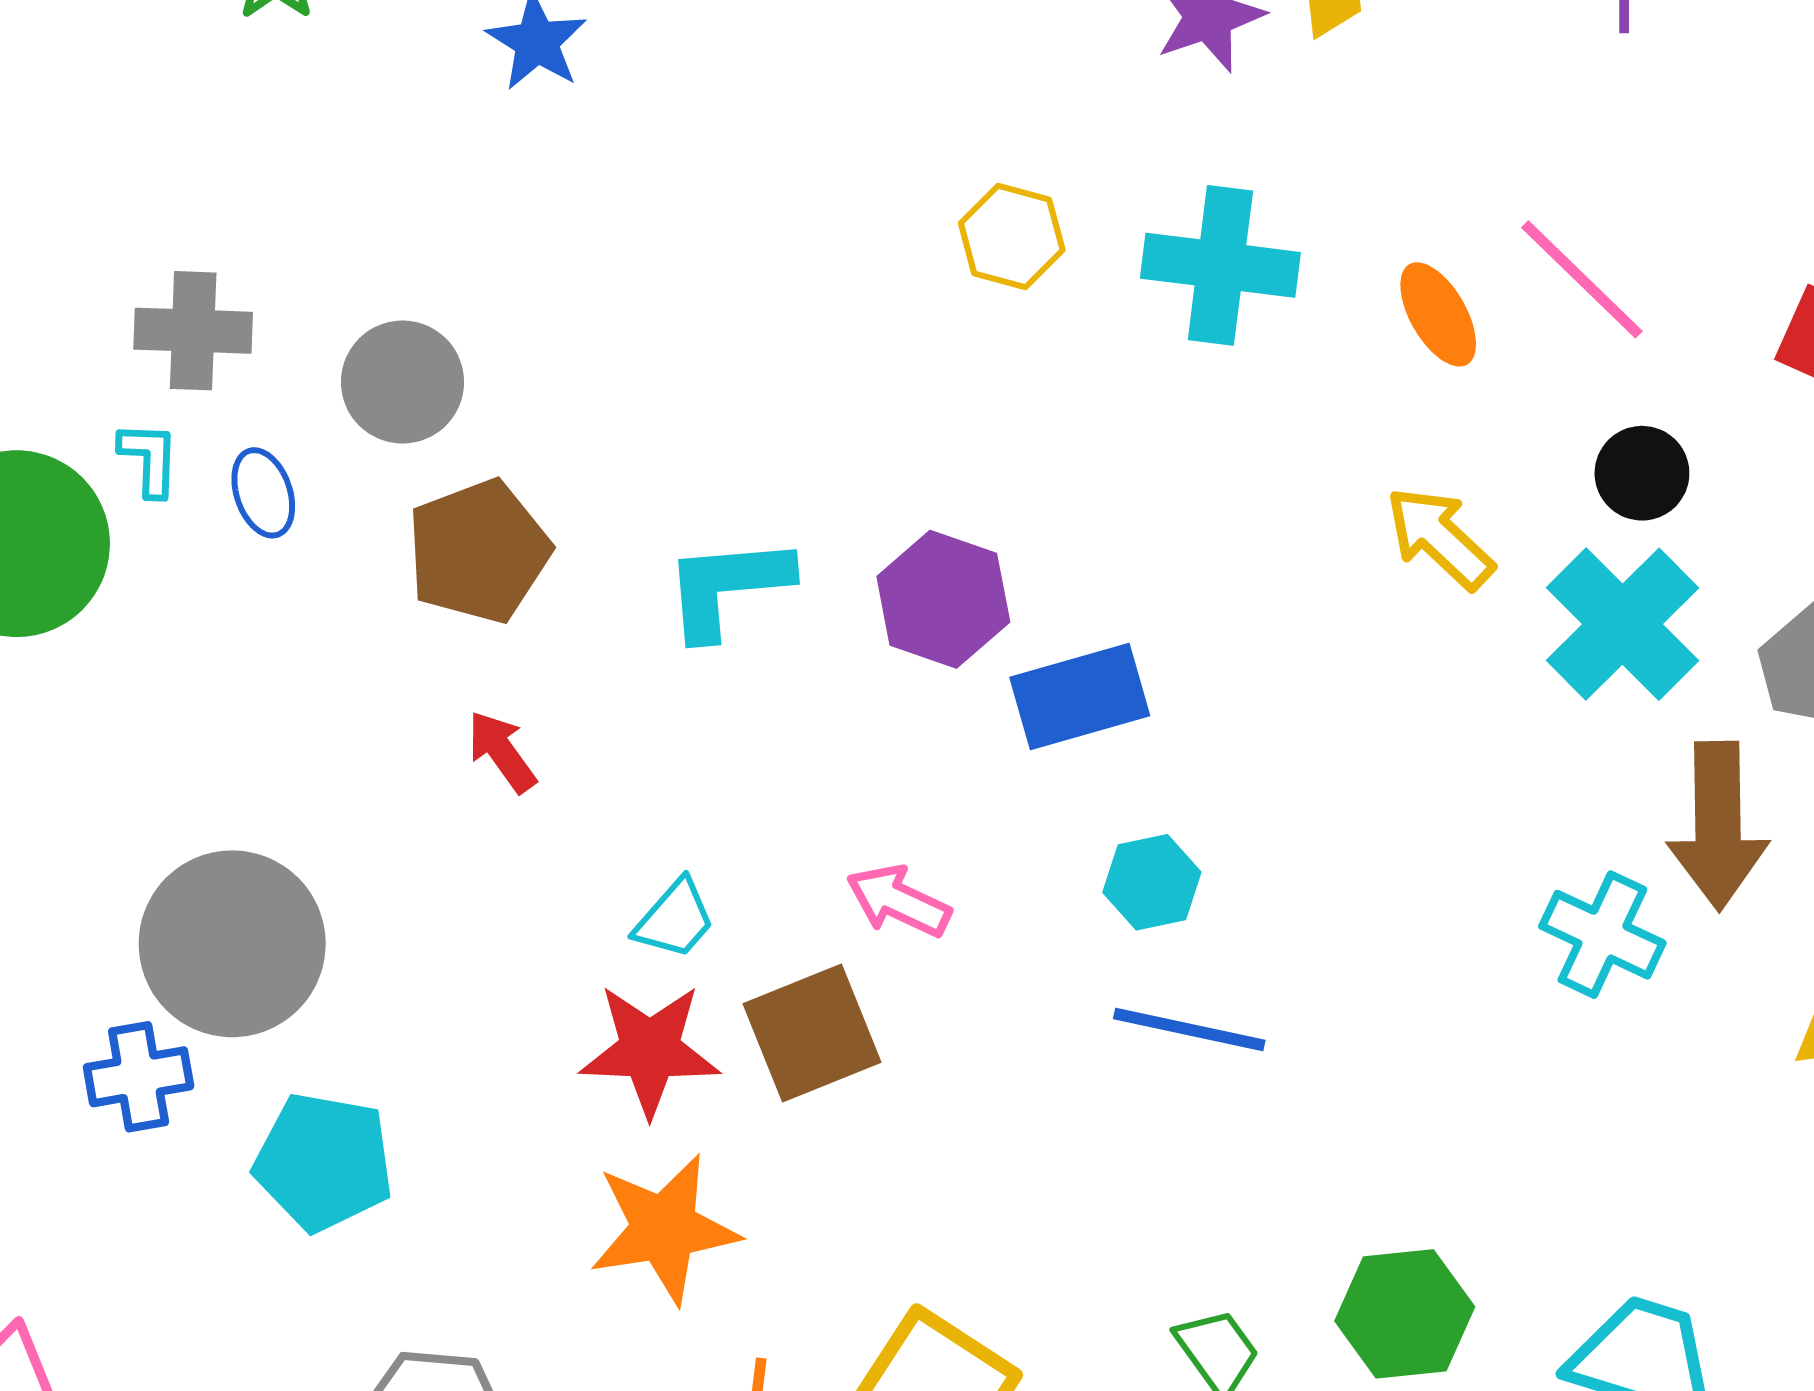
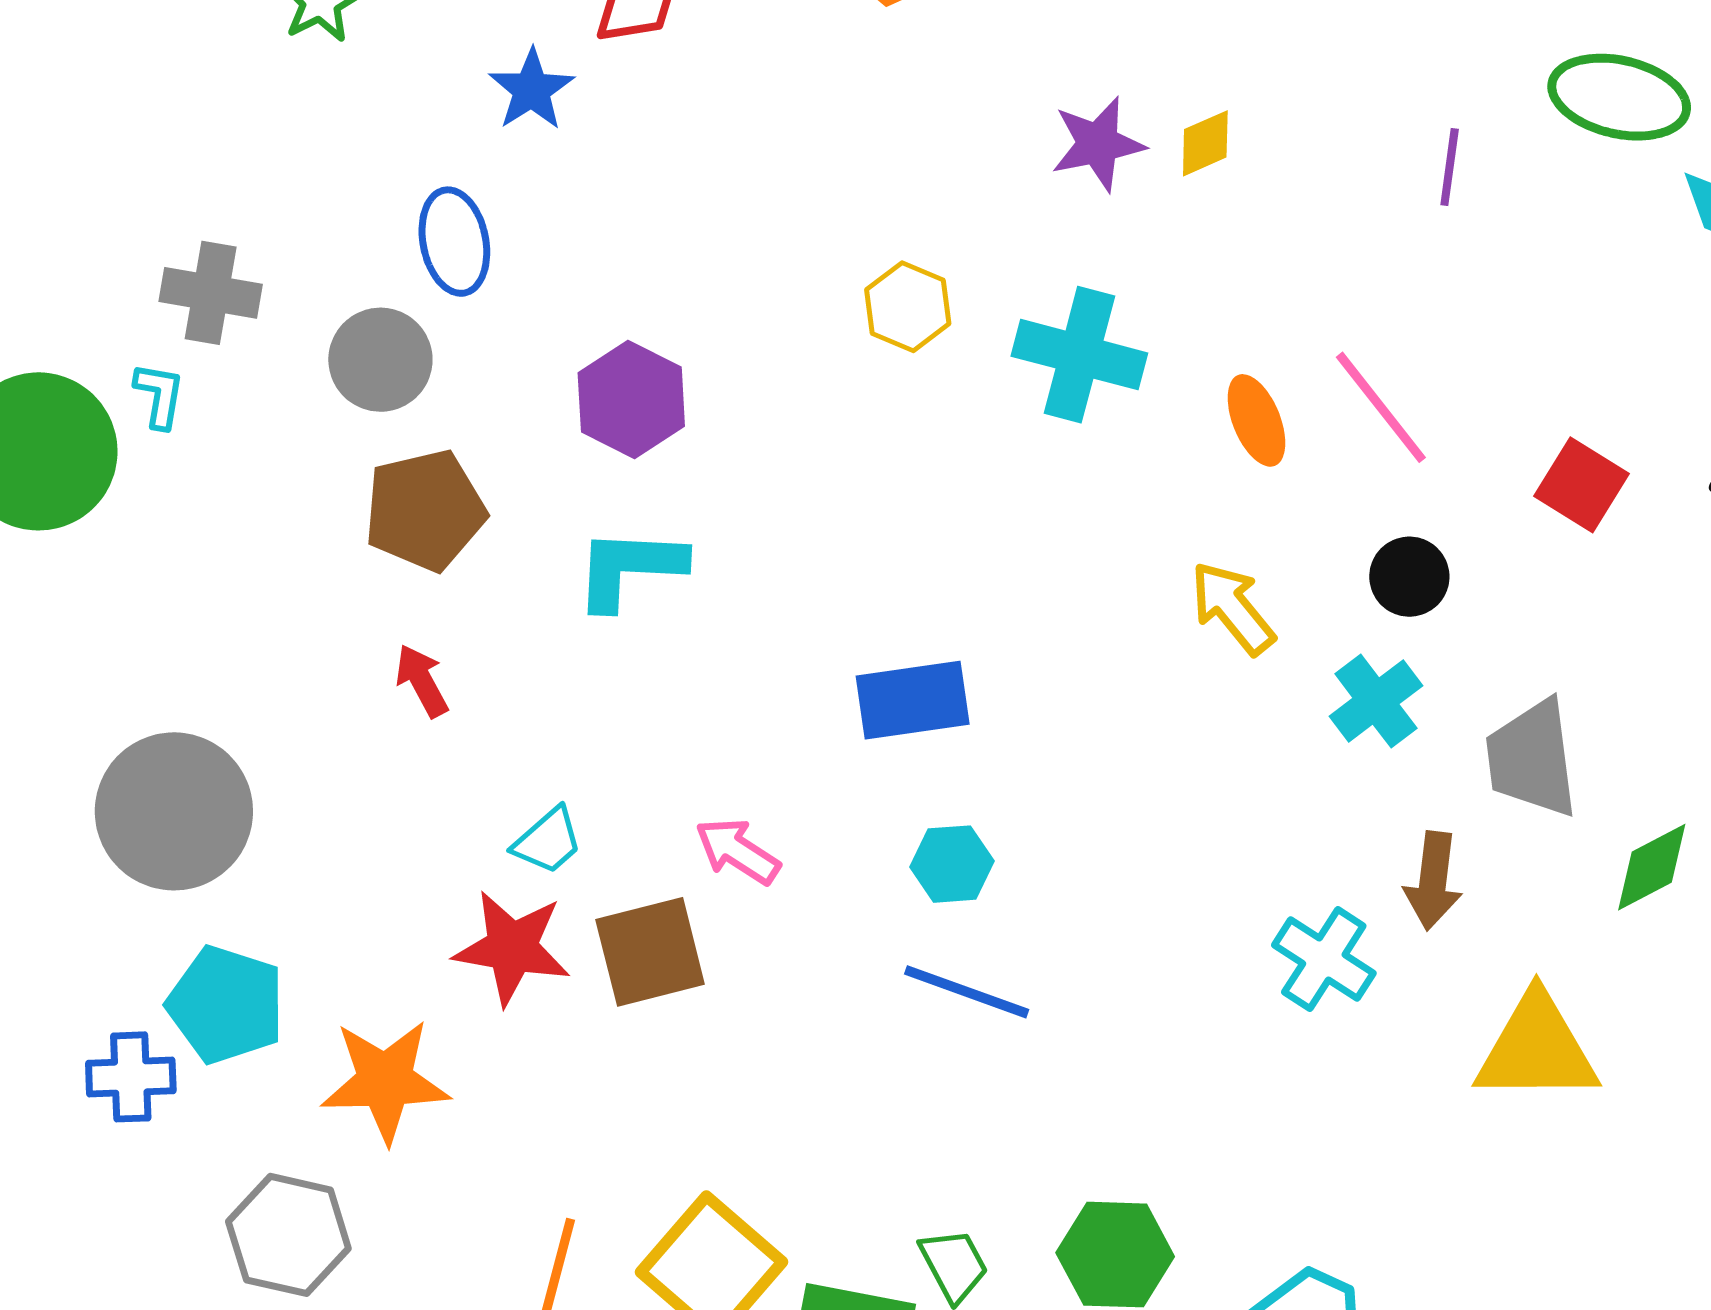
blue ellipse: (263, 493) -> (454, 242), moved, size x1.4
purple hexagon: (943, 599) -> (631, 400), moved
cyan cross: (1623, 624) -> (1376, 701), size x0.7
brown arrow: (1718, 826) -> (1433, 881), size x0.7
blue cross: (139, 1077) -> (131, 1077), moved
orange star: (664, 1229) -> (385, 1081), moved

